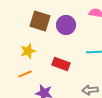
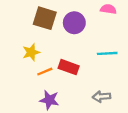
orange line: (25, 74) -> (45, 72), moved

